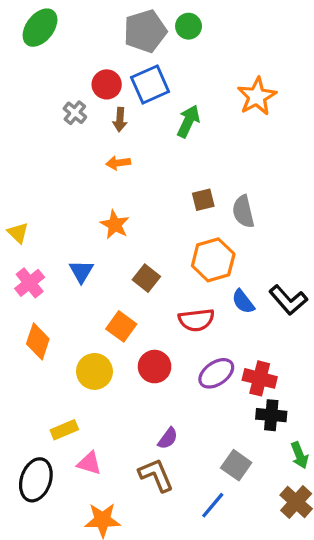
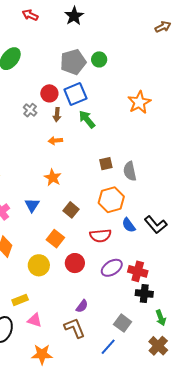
green arrow: (188, 121) -> (87, 119), moved, turned -66

